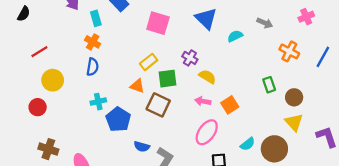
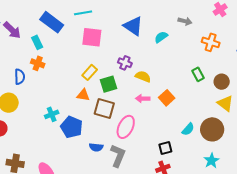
blue semicircle: (92, 67) -> (20, 77), moved
pink ellipse: (207, 132) -> (126, 127), moved

